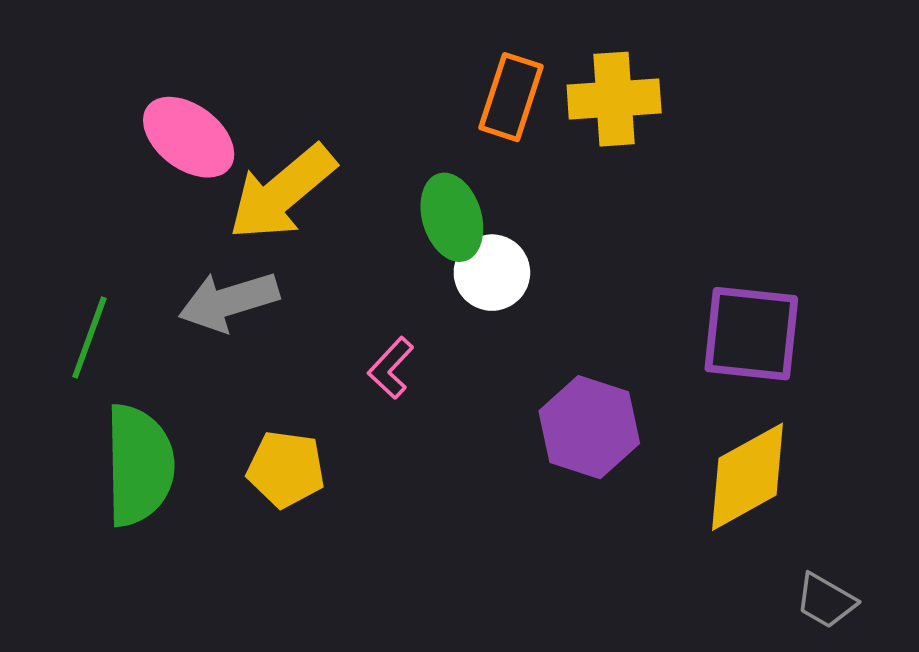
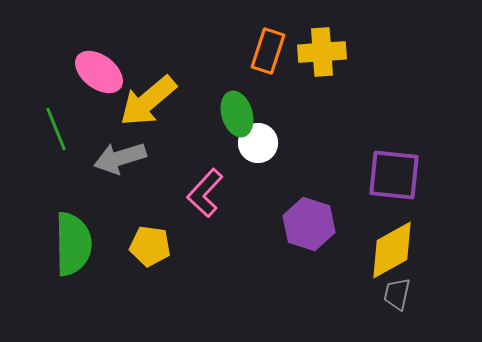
green line: (89, 337) -> (56, 129), moved, turned -42
pink L-shape: (391, 368) -> (205, 193), size x1.5
gray trapezoid: (826, 601) -> (397, 294), moved, turned 72

